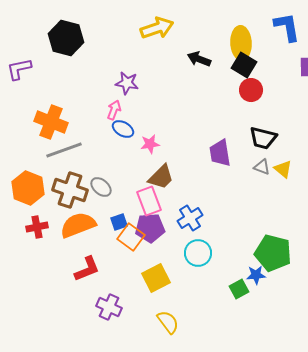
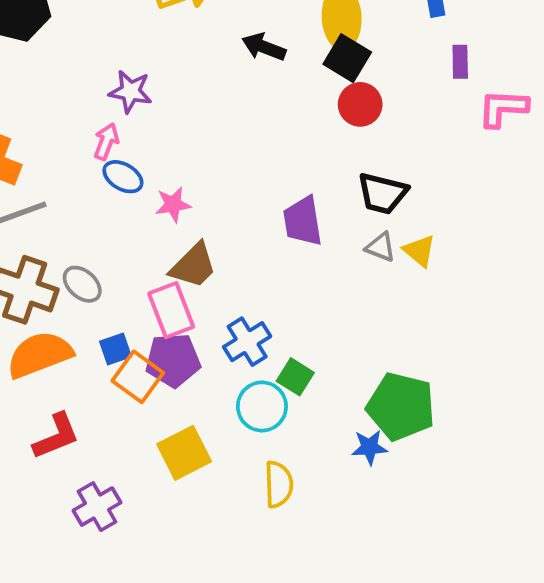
green square: (239, 289) -> (295, 377), moved, turned -30
purple cross: (109, 307) -> (97, 507), turned 35
yellow semicircle: (168, 322) -> (279, 484), moved, turned 35

